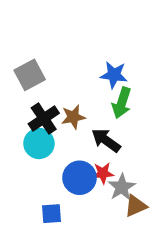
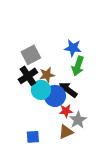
gray square: (30, 75) -> (31, 55), moved
cyan circle: (39, 143) -> (41, 90), moved
blue circle: (80, 178) -> (55, 96), moved
brown triangle: (136, 206) -> (66, 132), moved

